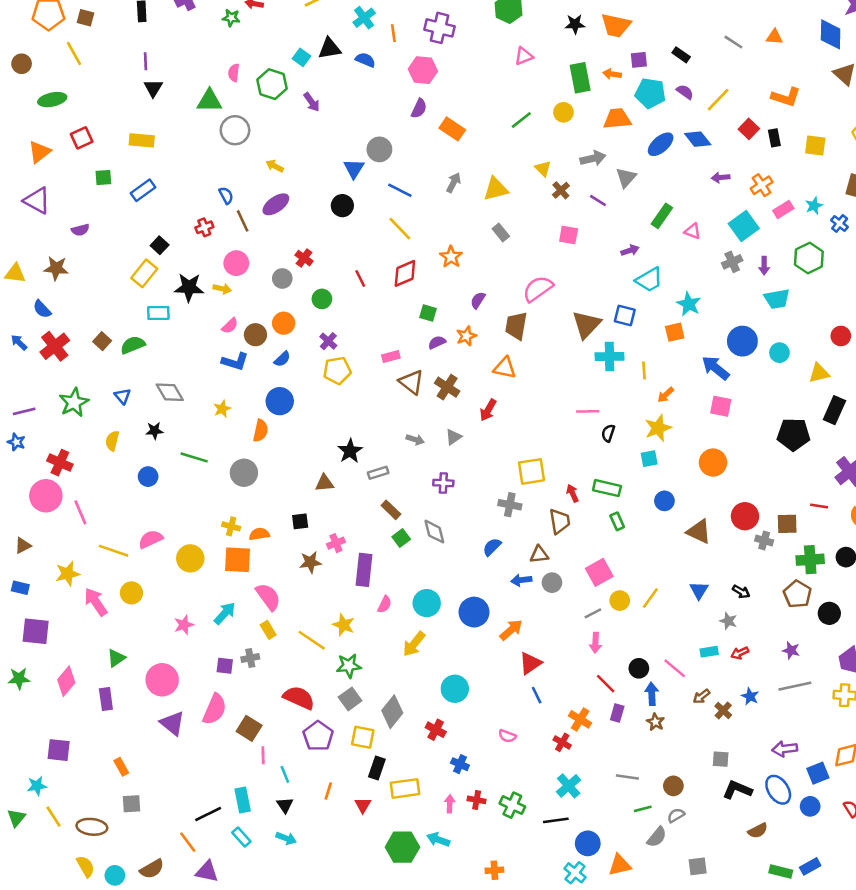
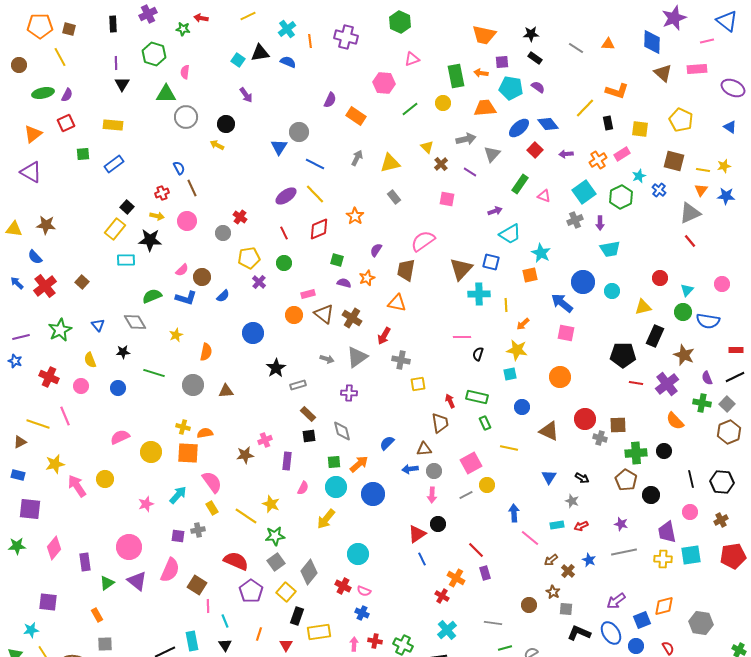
black star: (575, 24) -> (531, 34), moved
pink hexagon: (423, 70) -> (384, 83), moved
green hexagon: (272, 84) -> (154, 54), moved
yellow line: (718, 100) -> (585, 108), moved
red square: (749, 129) -> (535, 150), moved
purple ellipse: (276, 204) -> (286, 196), moved
black circle: (342, 206) -> (226, 124), moved
pink rectangle: (783, 209) -> (622, 154), moved
purple semicircle: (80, 230) -> (67, 95), moved, turned -48
green hexagon: (809, 258) -> (621, 197), moved
yellow arrow: (222, 289) -> (157, 216), moved
green circle: (322, 299) -> (284, 263), moved
orange circle: (284, 323) -> (294, 315), moved
purple semicircle: (437, 342) -> (344, 283), turned 40
green semicircle: (133, 345) -> (152, 296), moved
yellow pentagon: (337, 370) -> (249, 258), moved
blue circle: (280, 401) -> (253, 333), moved
yellow star: (658, 428) -> (517, 350), turned 30
gray triangle: (454, 437) -> (357, 357), size x1.6
yellow semicircle: (112, 441) -> (90, 360), turned -35
yellow square: (532, 471) -> (418, 384), size x0.7
brown triangle: (324, 483) -> (226, 391), moved
pink circle: (46, 496) -> (81, 386), moved, size x0.6
gray cross: (510, 505) -> (401, 360), moved
red line: (819, 506) -> (636, 383), moved
black square: (300, 521) -> (309, 436), moved
green square: (401, 538) -> (334, 462), moved, turned 32
yellow line: (114, 551) -> (38, 424), moved
purple rectangle: (364, 570) -> (287, 461), size x0.7
yellow line: (650, 598) -> (509, 448), moved, turned 66
orange arrow: (511, 630) -> (359, 464), moved
pink arrow: (595, 643) -> (432, 495), moved
green triangle: (116, 658) -> (107, 583), moved
black circle: (639, 668) -> (438, 524), moved
blue arrow: (652, 694) -> (514, 513), moved
purple rectangle: (617, 713) -> (485, 573), turned -32
brown star: (655, 722) -> (553, 592), moved
pink semicircle: (507, 736) -> (364, 591), moved
yellow square: (363, 737) -> (286, 592), turned 30
purple arrow: (785, 749) -> (616, 601), turned -30
brown circle: (673, 786) -> (529, 605), moved

